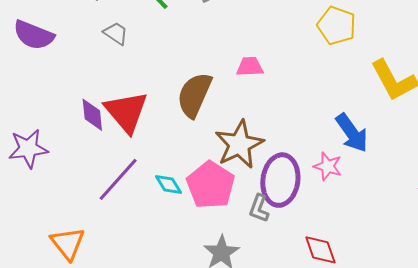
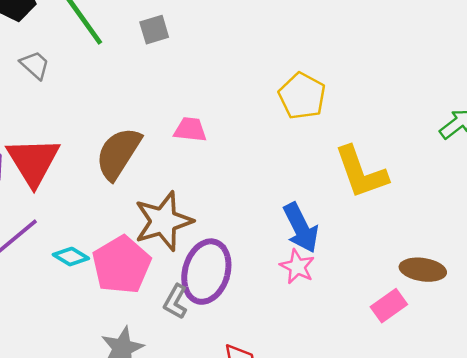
pink star: (328, 166) -> (297, 267), moved
cyan diamond: (168, 185) -> (71, 257), turned -36

